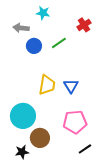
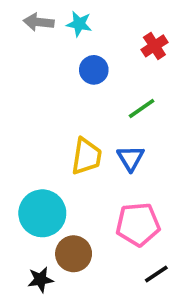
gray arrow: (21, 28) -> (39, 22), moved
green line: (59, 43) -> (142, 108), moved
blue circle: (34, 46) -> (94, 70), moved

